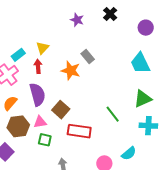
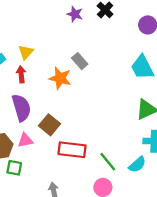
purple star: (77, 20) -> (75, 14), moved
green line: (113, 114) -> (108, 162), moved
green square: (45, 140) -> (14, 168), moved
cyan semicircle: (129, 153) -> (137, 165), moved

